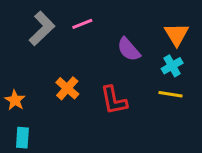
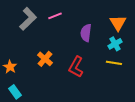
purple semicircle: (129, 49) -> (86, 33), turned 48
red L-shape: (114, 100) -> (76, 67), turned 40
cyan rectangle: (22, 138) -> (15, 92), turned -40

